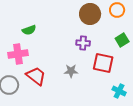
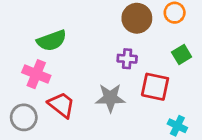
green semicircle: (29, 30) -> (52, 41), size x1.5
pink cross: (18, 54) -> (36, 74), turned 30
gray star: (71, 71) -> (110, 98), size x1.5

